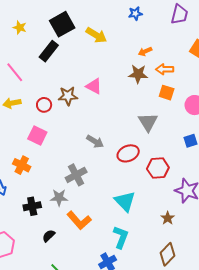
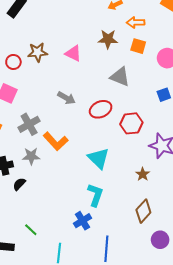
brown star: (138, 74) -> (108, 39), moved
pink triangle: (94, 86) -> (73, 53), moved
gray triangle: (148, 122) -> (120, 77), turned -35
gray cross: (76, 175) -> (29, 124), moved
orange L-shape: (79, 220) -> (56, 141), moved
black semicircle: (49, 236) -> (19, 184), moved

